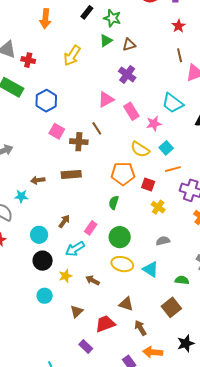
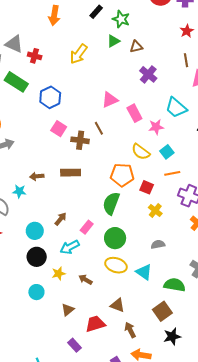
purple cross: (127, 74) -> (148, 74), moved
green semicircle: (114, 203) -> (111, 203), size x1.6
green semicircle: (182, 280) -> (175, 285), size x1.5
black star: (186, 343) -> (172, 336), moved

